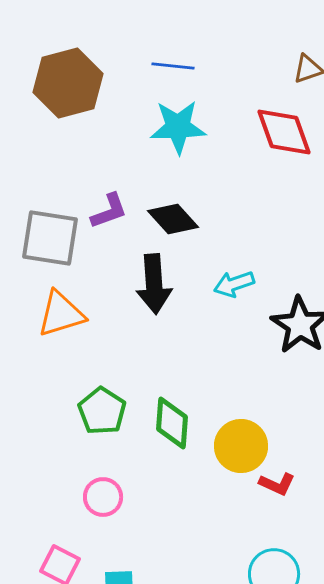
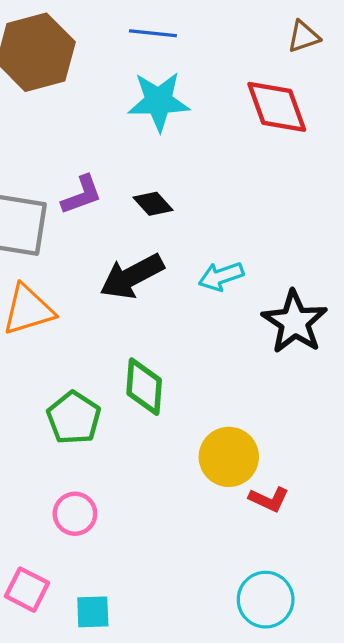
black diamond: (173, 219) -> (153, 204), size x0.7
black arrow: (154, 284) -> (132, 276), turned 66
green diamond: (172, 423) -> (144, 387), moved

